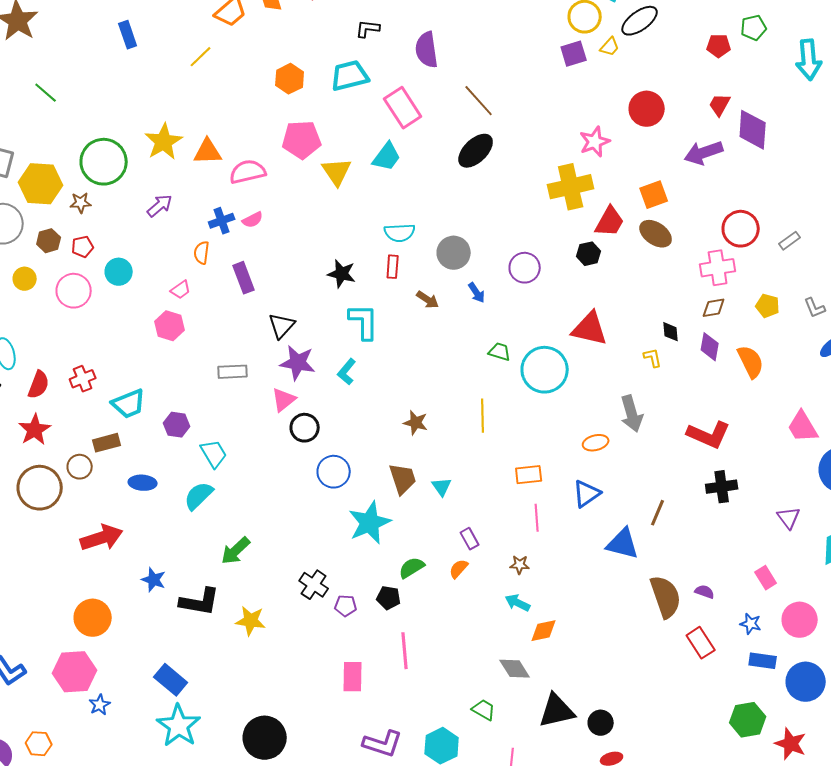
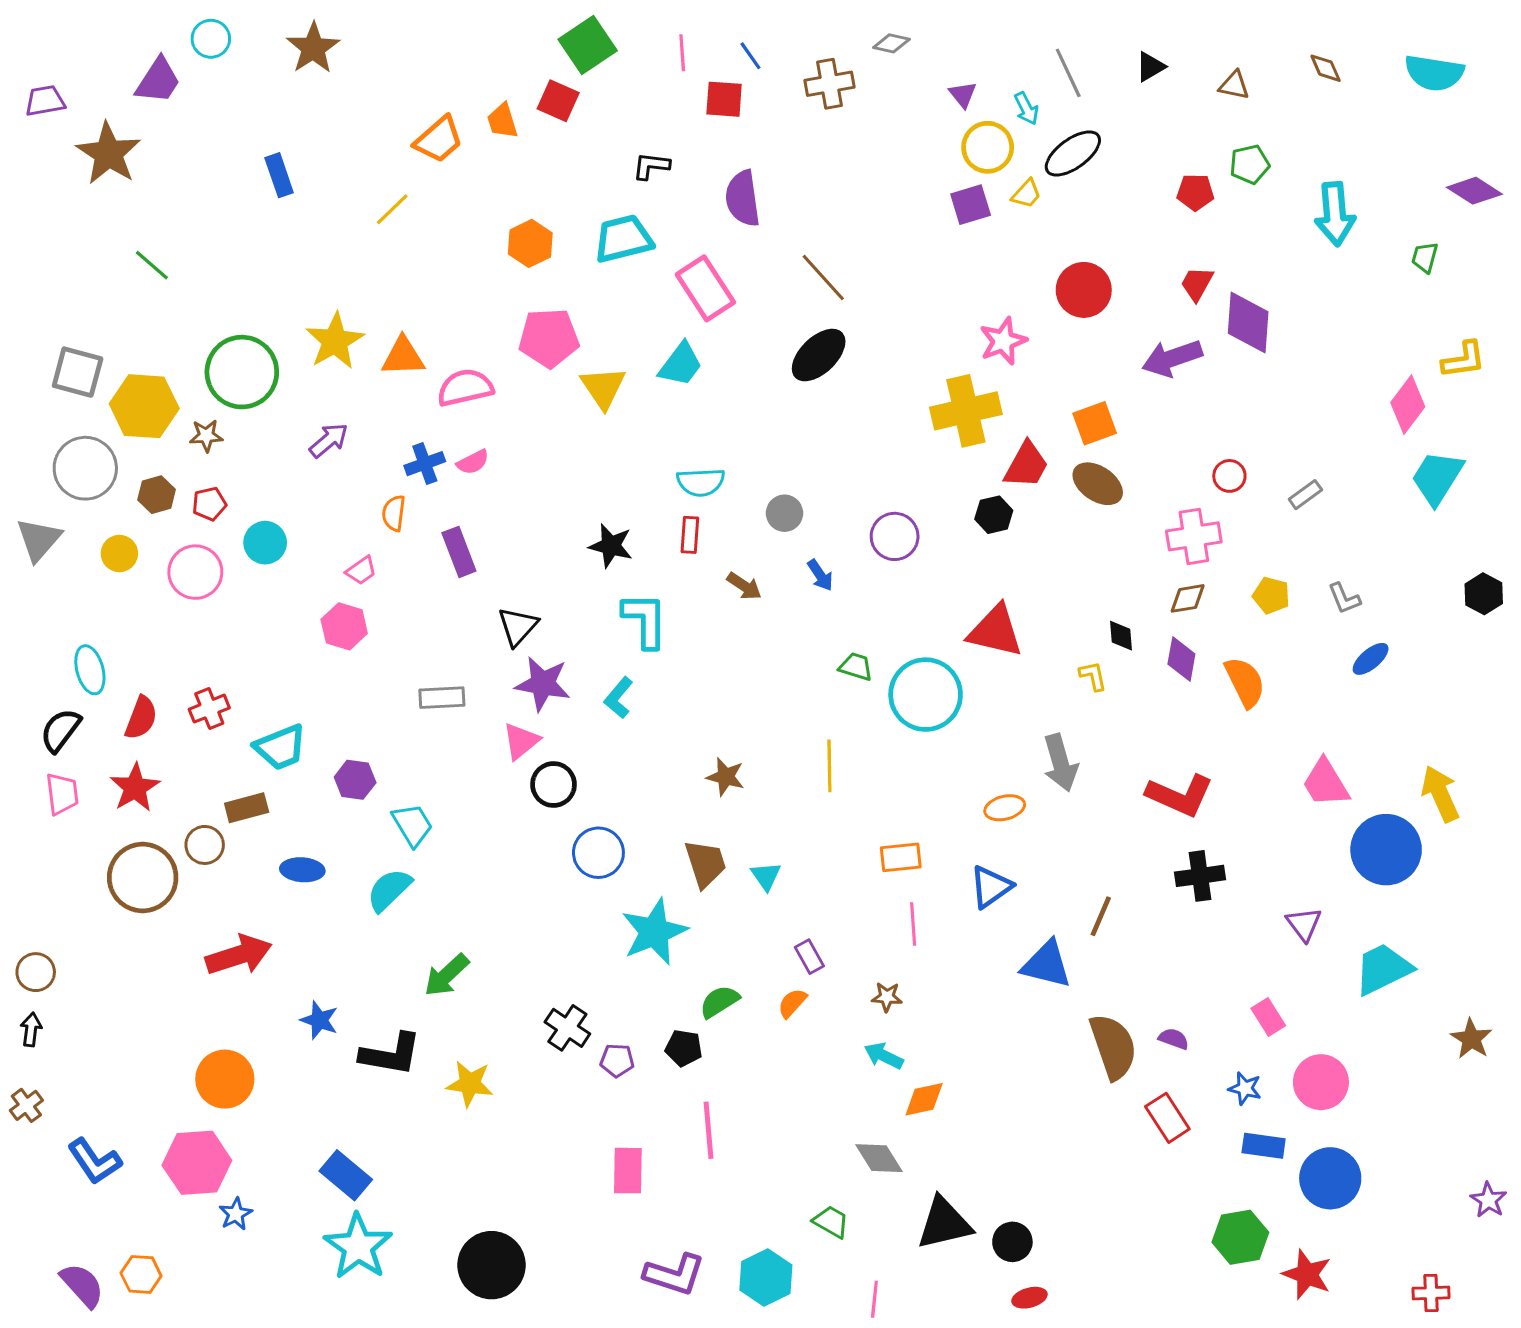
red circle: (741, 229) -> (1229, 476), size x0.6
gray circle: (454, 253) -> (785, 513), size x0.7

